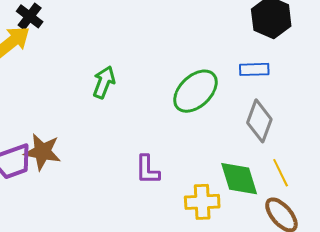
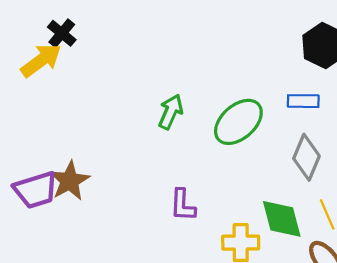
green arrow: (104, 82) -> (171, 112), moved
brown star: (42, 152) -> (70, 181), turned 30

